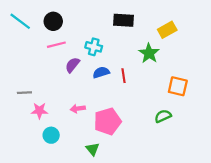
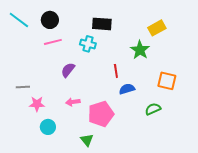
black rectangle: (124, 20) -> (102, 24), moved
purple semicircle: (72, 65) -> (68, 70), moved
blue semicircle: (101, 72) -> (127, 89), moved

